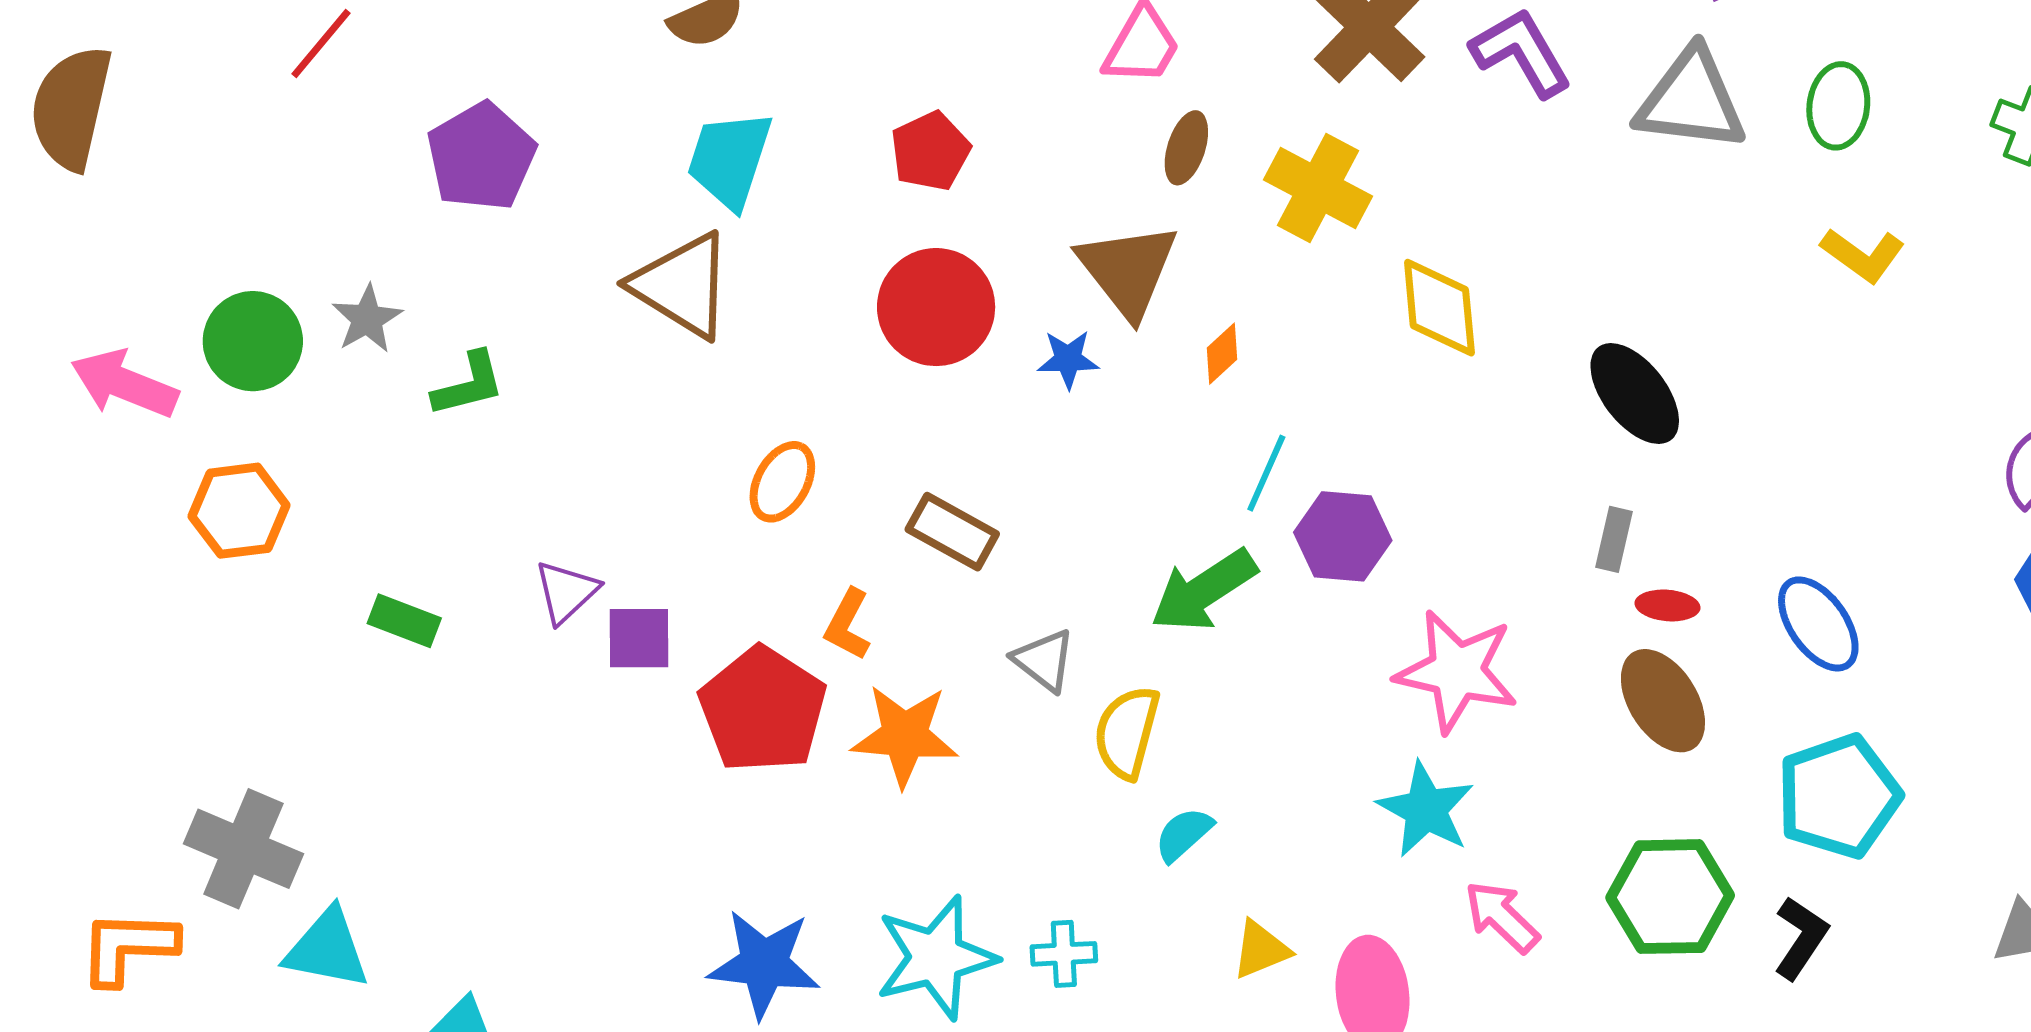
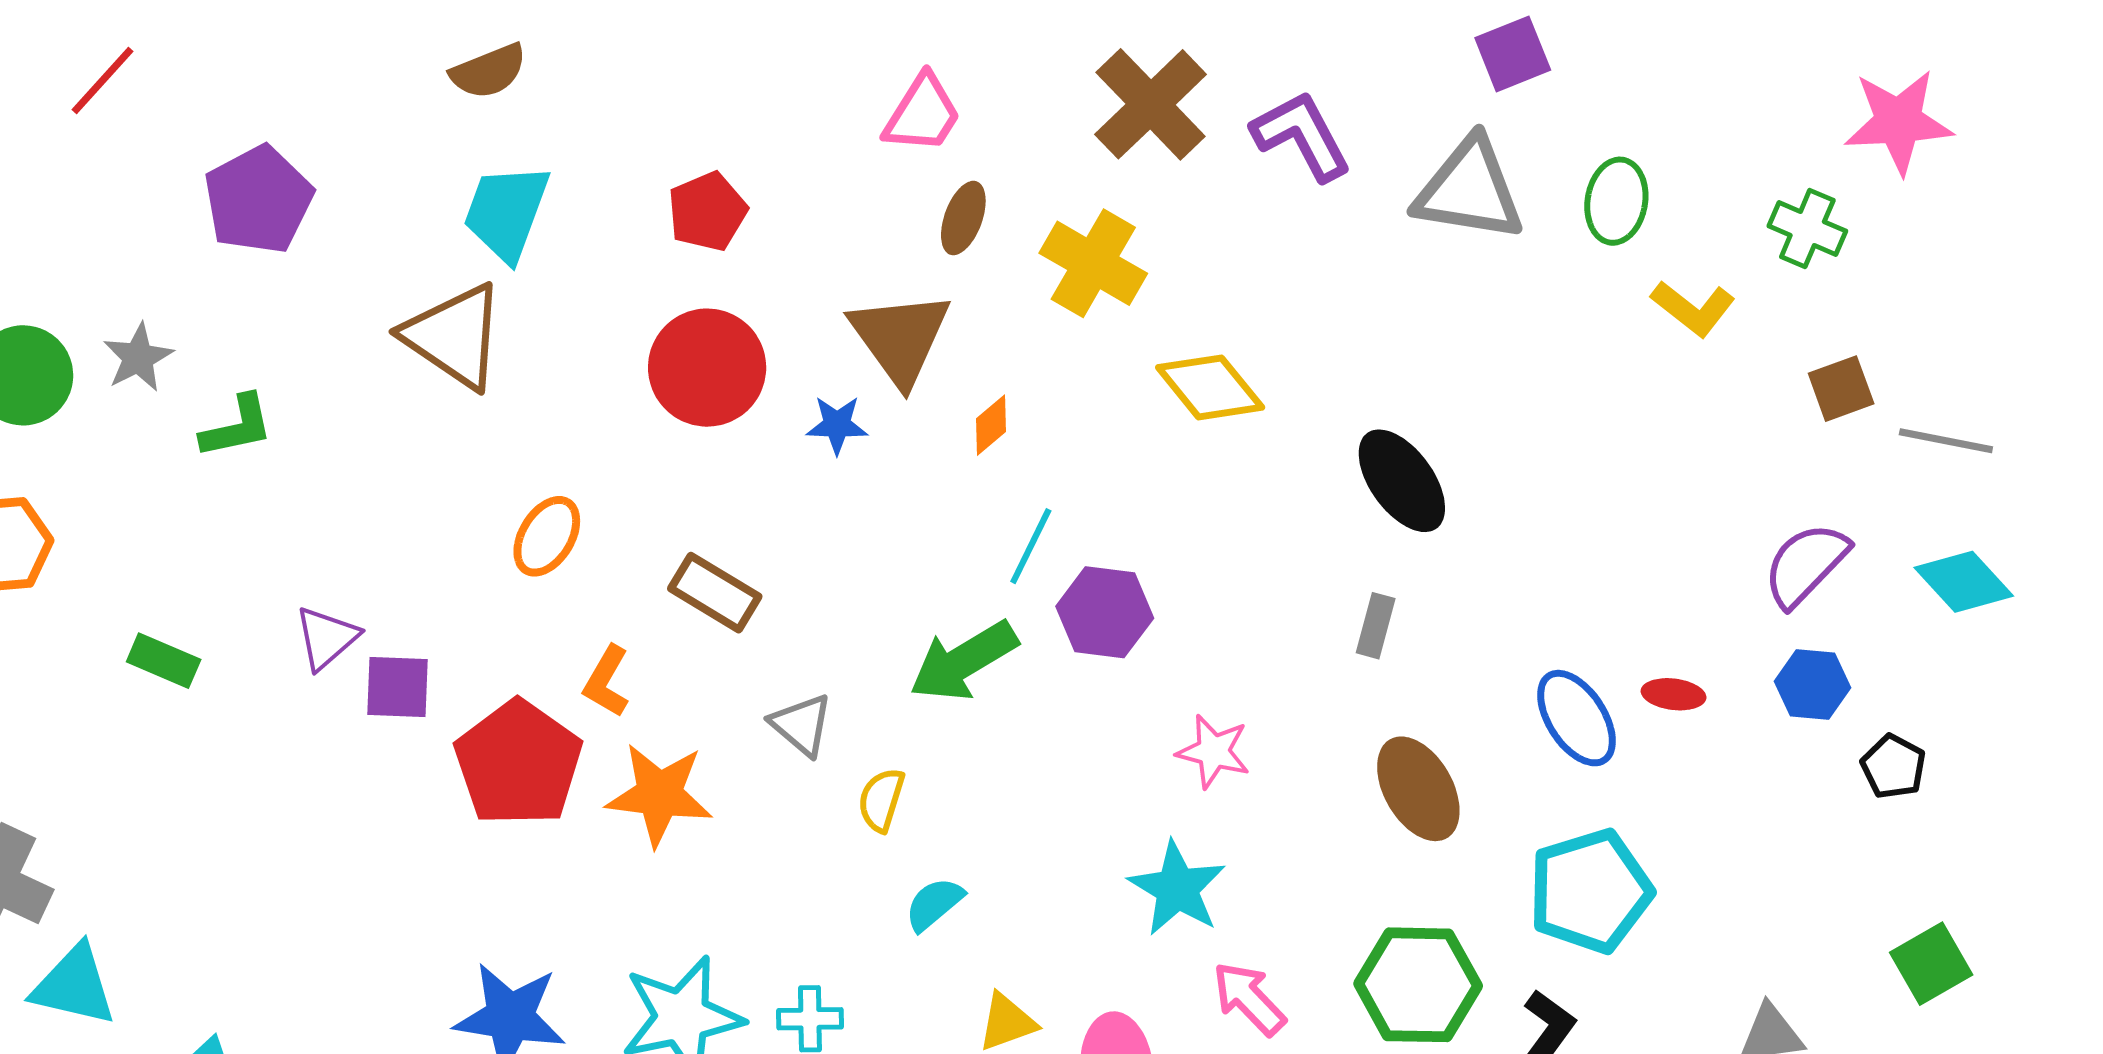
yellow L-shape: (1863, 255) -> (1693, 308), moved
yellow diamond: (1439, 308) -> (1210, 387), turned -36
red ellipse: (1667, 605) -> (1674, 694), moved
pink star: (1457, 671) -> (1213, 751), size x0.6
yellow semicircle: (1127, 732) -> (881, 800), size x0.7

